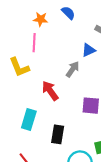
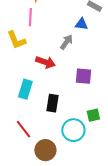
blue triangle: (89, 50) -> (81, 24), turned 32
red arrow: (50, 91) -> (45, 62), turned 144

